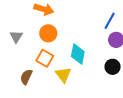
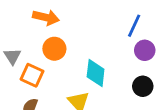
orange square: (45, 58) -> (32, 75), moved

